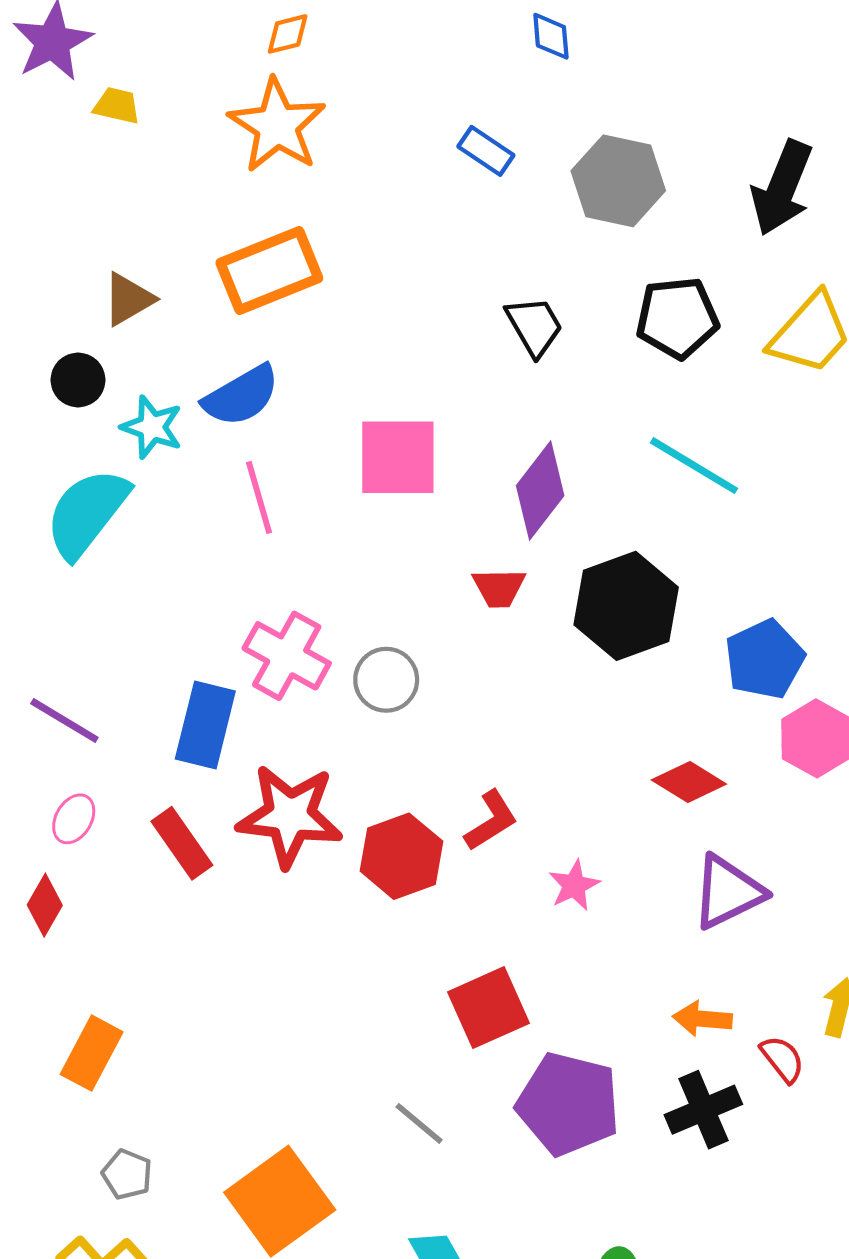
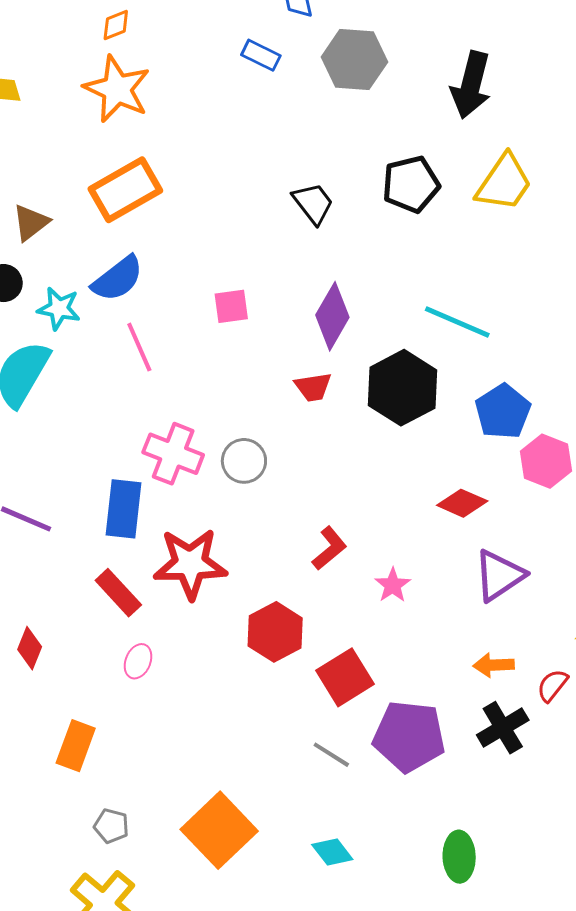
blue rectangle: (486, 151) -> (261, 55), moved
gray hexagon: (618, 181) -> (354, 60), moved
pink square: (398, 457) -> (231, 306), size x0.6
cyan line: (694, 466) -> (457, 322), moved
pink ellipse: (74, 819) -> (138, 661), moved
red hexagon: (401, 856) -> (275, 632), moved
red semicircle: (782, 1059) -> (552, 685), turned -96
gray line: (419, 1123) -> (331, 755), moved

